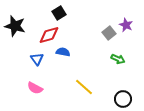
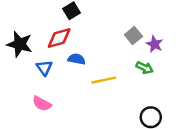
purple star: (126, 25) -> (154, 44), moved
black star: (15, 26) -> (20, 44), moved
yellow line: (84, 87) -> (104, 80), moved, turned -54

